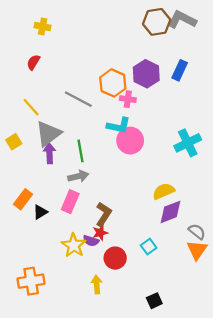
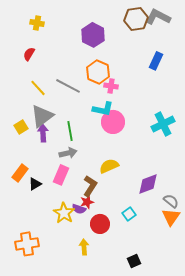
purple hexagon: (146, 74) -> (93, 35), moved
yellow line: (31, 107) -> (38, 88), moved
yellow square: (14, 142) -> (21, 127), moved
yellow semicircle: (164, 191) -> (109, 166), moved

